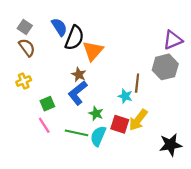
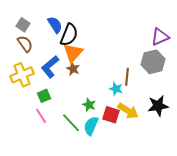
orange triangle: (93, 51) -> (73, 53), moved
yellow cross: (24, 81) -> (22, 75), size x1.6
blue L-shape: (78, 93) -> (50, 67), moved
yellow arrow: (138, 120) -> (128, 111), turned -95
green line: (77, 133) -> (71, 123), turned 35
black star: (171, 145) -> (158, 106), moved

